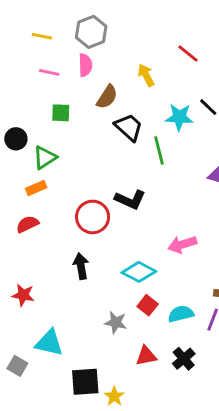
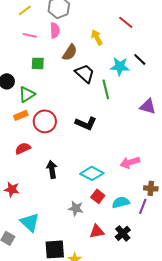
yellow line: (42, 36) -> (25, 10), turned -48
red circle: (93, 217) -> (45, 121), moved
red semicircle: (27, 224) -> (23, 148), moved
pink arrow: (182, 244) -> (130, 162), moved
cyan triangle: (49, 343) -> (30, 222), turned 30

